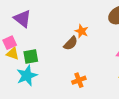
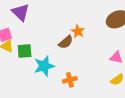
cyan star: (27, 76) -> (44, 66), moved

